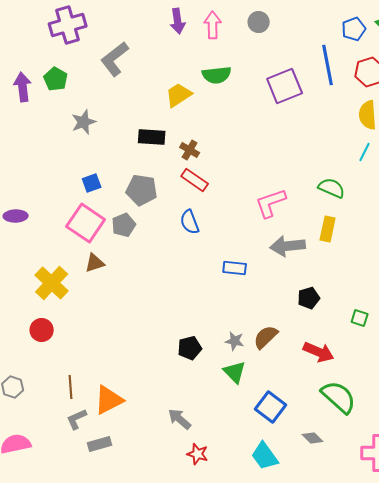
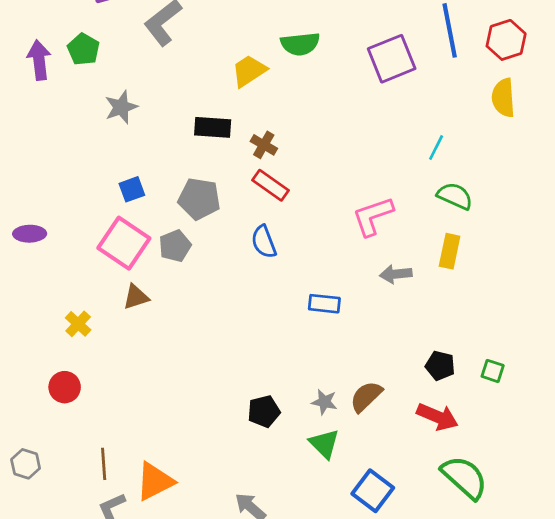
cyan line: (365, 152) -> (436, 148), moved
gray arrow: (288, 246) -> (396, 274), size x0.7
yellow cross: (52, 283) -> (78, 324), size x0.6
black pentagon: (309, 298) -> (440, 366), moved, turned 30

